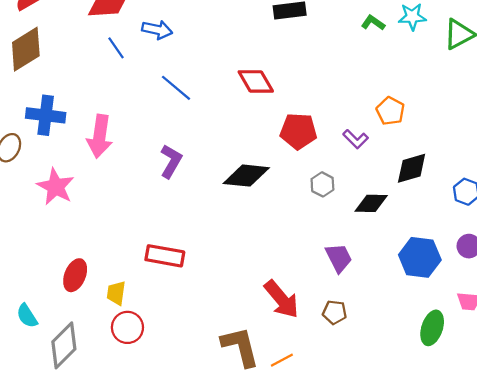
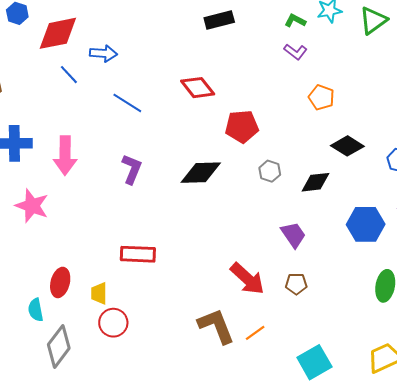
purple L-shape: (356, 139) -> (296, 52), moved
black diamond: (412, 168) -> (347, 146), turned 56
cyan semicircle: (27, 316) -> (36, 310), moved, turned 30

